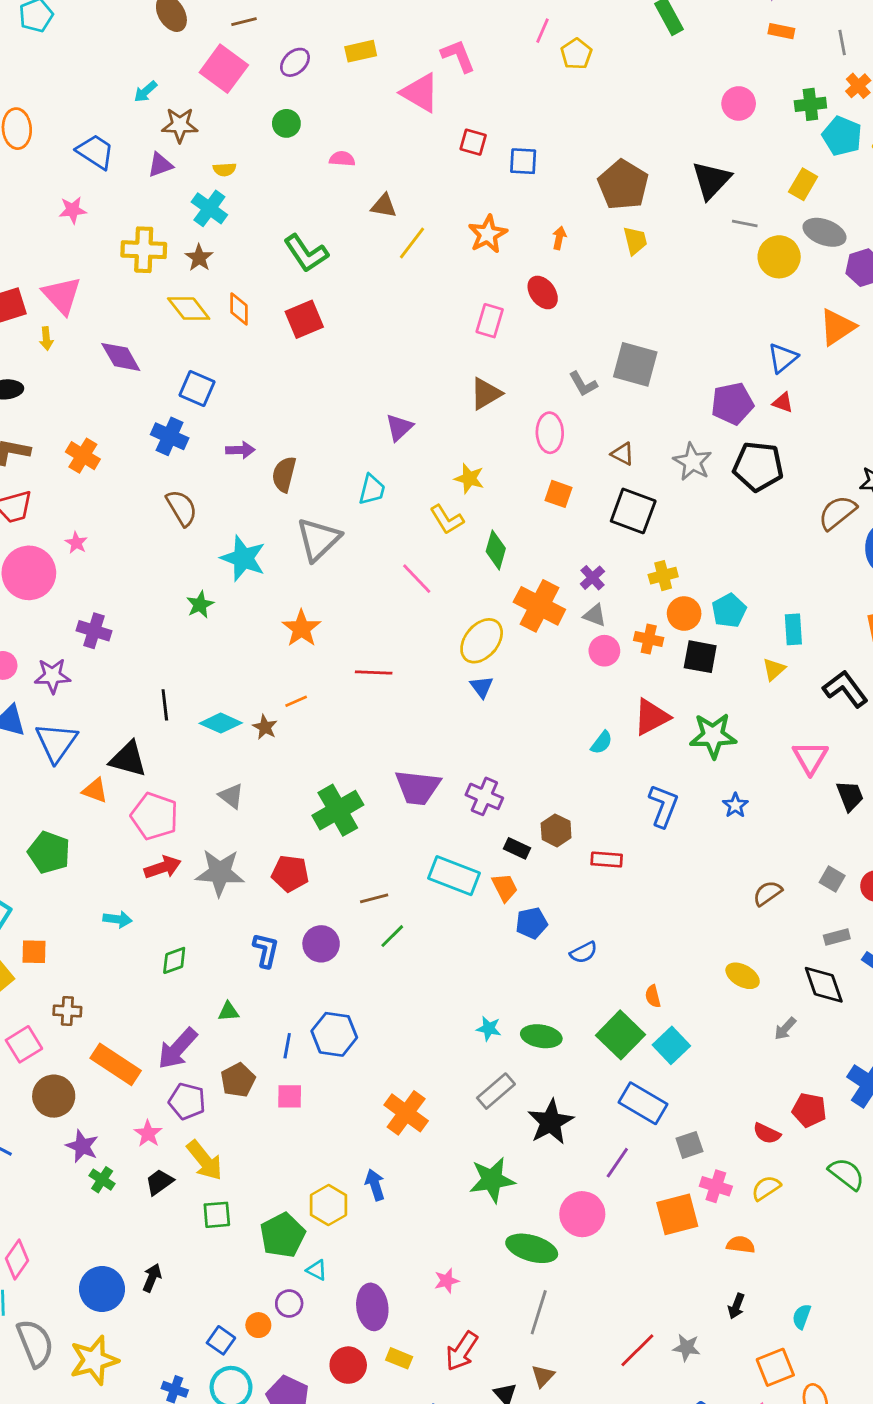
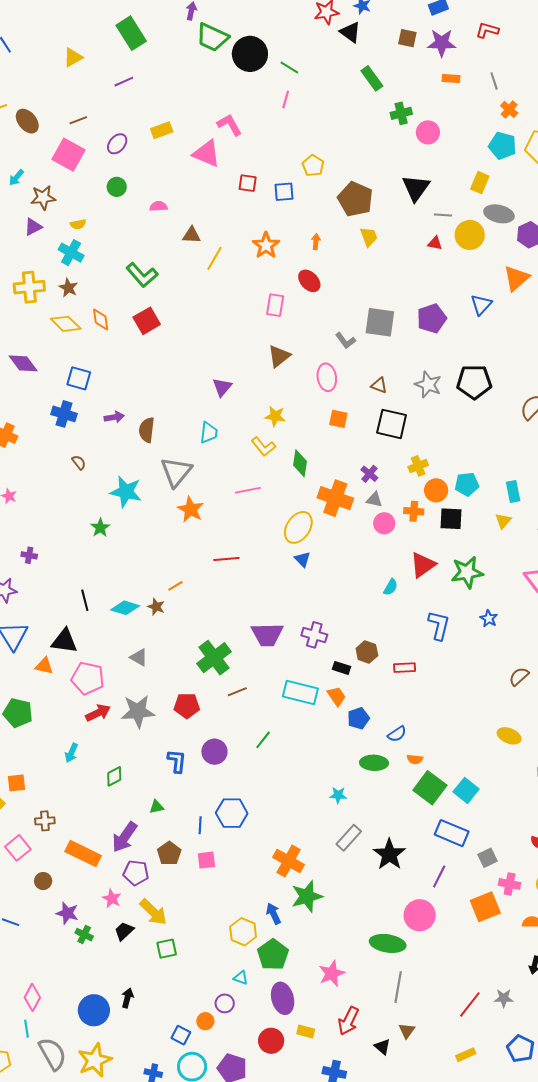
yellow pentagon: (576, 54) -> (313, 166), moved
green cross: (810, 104) -> (401, 113), moved
red triangle: (783, 403) -> (435, 243), moved
purple pentagon: (732, 404) -> (432, 318), moved
brown semicircle: (182, 508) -> (79, 462), size x0.6
pink line: (417, 579) -> (248, 490), turned -50
cyan pentagon: (729, 610) -> (467, 484), turned 30
orange star: (301, 628) -> (191, 509), moved
purple cross: (94, 631) -> (29, 555), size x0.7
brown line: (374, 898) -> (237, 692), moved
cyan arrow: (118, 919) -> (71, 753), turned 114
orange semicircle: (653, 996) -> (415, 759), moved, turned -63
green ellipse: (541, 1036) -> (374, 763), moved
brown circle: (54, 1096) -> (43, 881), size x0.6
green star: (492, 1180) -> (307, 896), moved
green pentagon: (283, 1235) -> (273, 955), moved
pink star: (447, 1281) -> (332, 974), size x1.5

